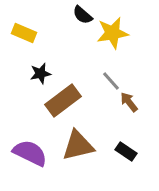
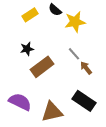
yellow rectangle: (24, 33) -> (30, 15), moved, turned -56
brown triangle: (78, 146) -> (52, 112), moved
black rectangle: (126, 152) -> (84, 101), size x1.6

